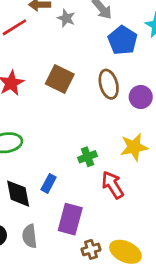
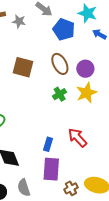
yellow star: (134, 147) -> (87, 93), moved
green cross: (88, 157) -> (60, 94), moved
blue rectangle: (49, 183) -> (48, 144), moved

